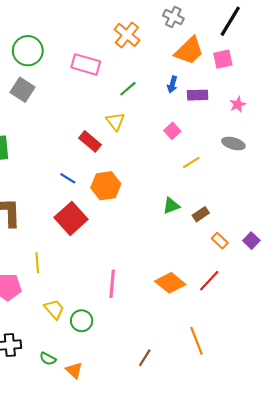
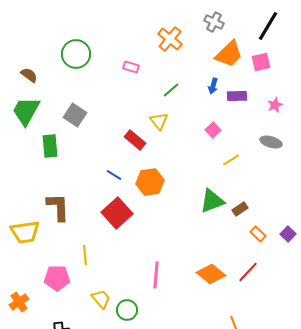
pink rectangle: (86, 64) -> (131, 67), size x0.6
gray square: (22, 90) -> (75, 115), moved
green triangle: (171, 206) -> (212, 201), size x1.5

